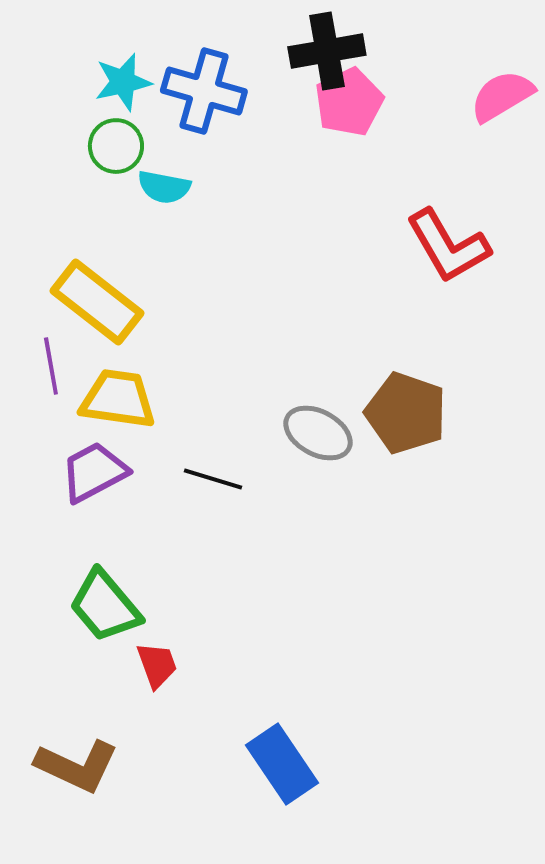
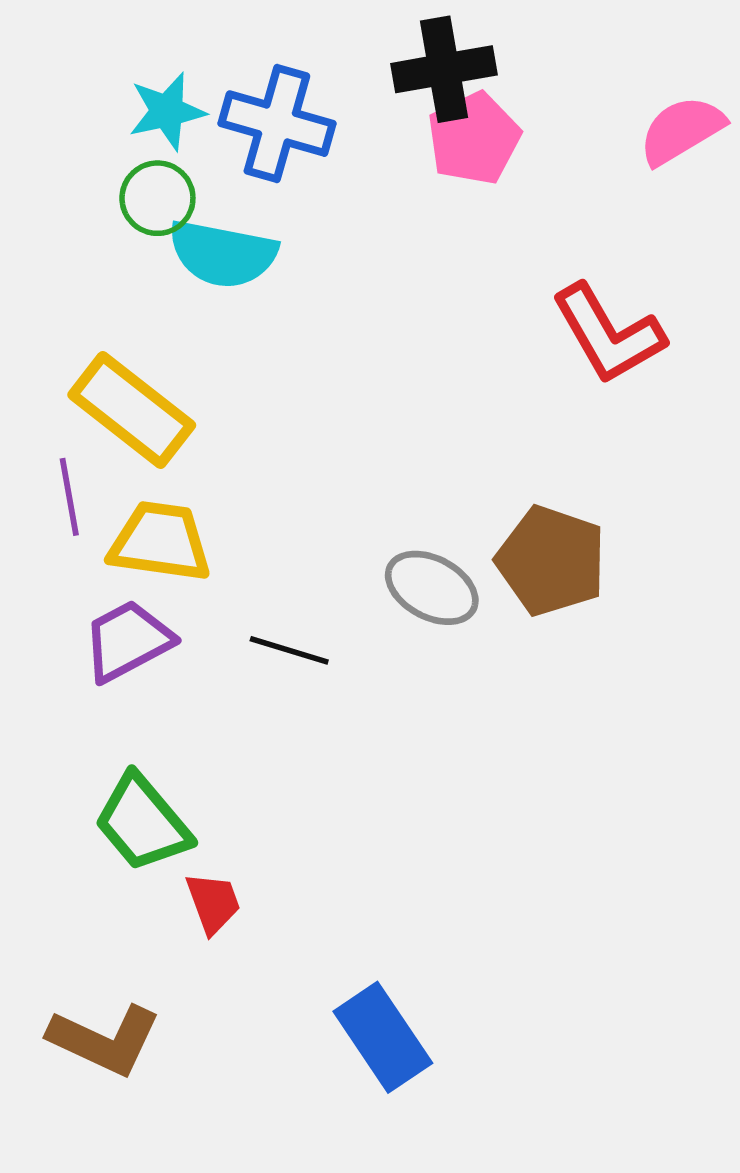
cyan semicircle: (164, 187) -> (223, 254), size x1.5

